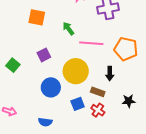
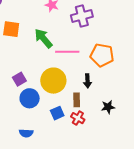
green arrow: (68, 28) -> (43, 38), size x1.5
purple square: (44, 55) -> (19, 79), moved
brown rectangle: (98, 92) -> (77, 100), turned 72

